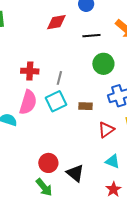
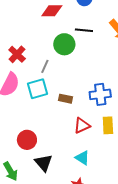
green circle: (103, 64) -> (64, 44), moved
red cross: (30, 71) -> (17, 54), turned 30
red circle: (48, 163) -> (27, 140), moved

